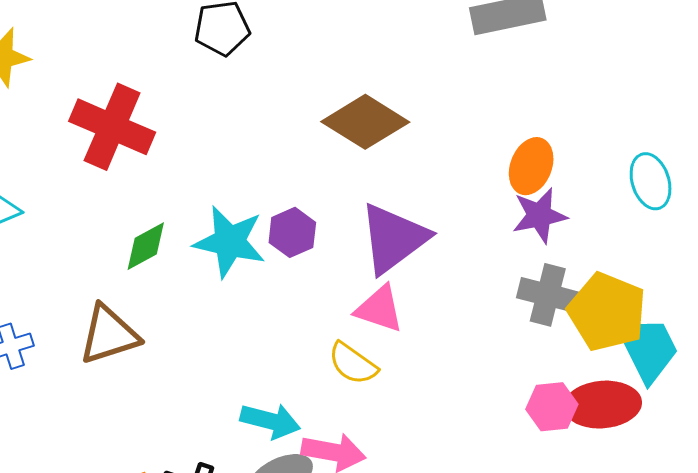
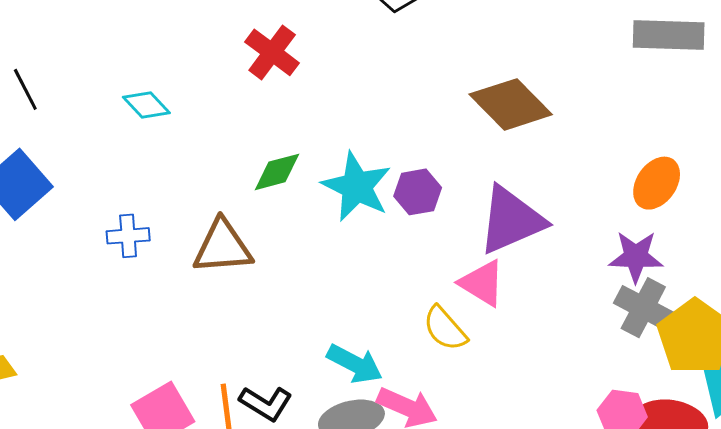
red cross: (112, 127) -> (272, 52), size x0.7
purple star: (540, 215) -> (636, 257), moved

